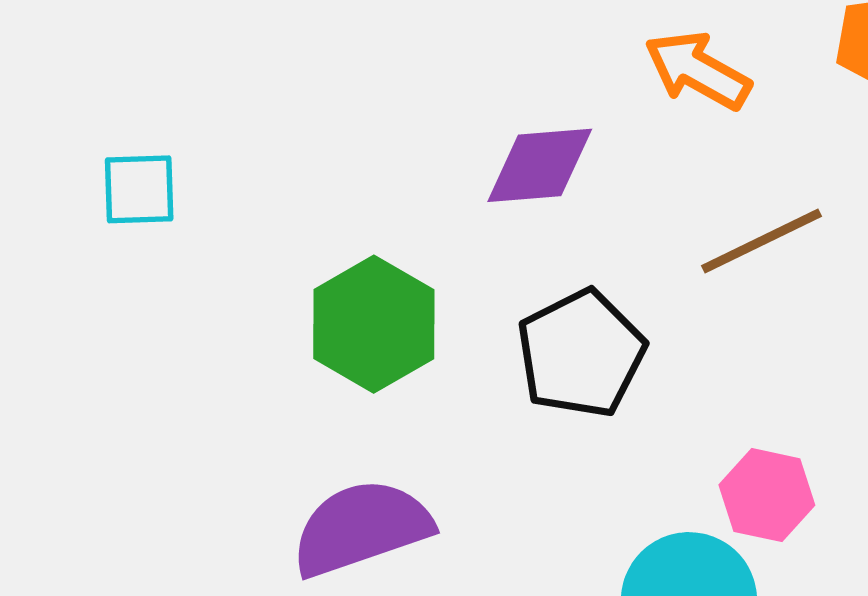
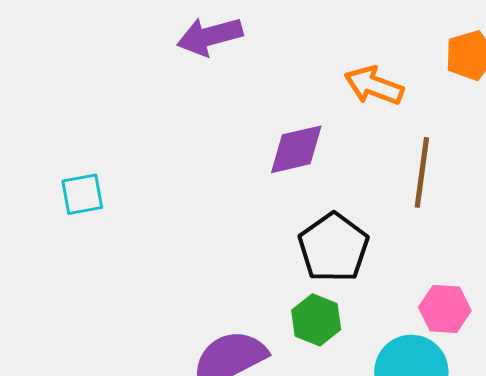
brown line: (761, 241) -> (422, 172), turned -48
green hexagon: (374, 324) -> (316, 320), moved, size x0.7

